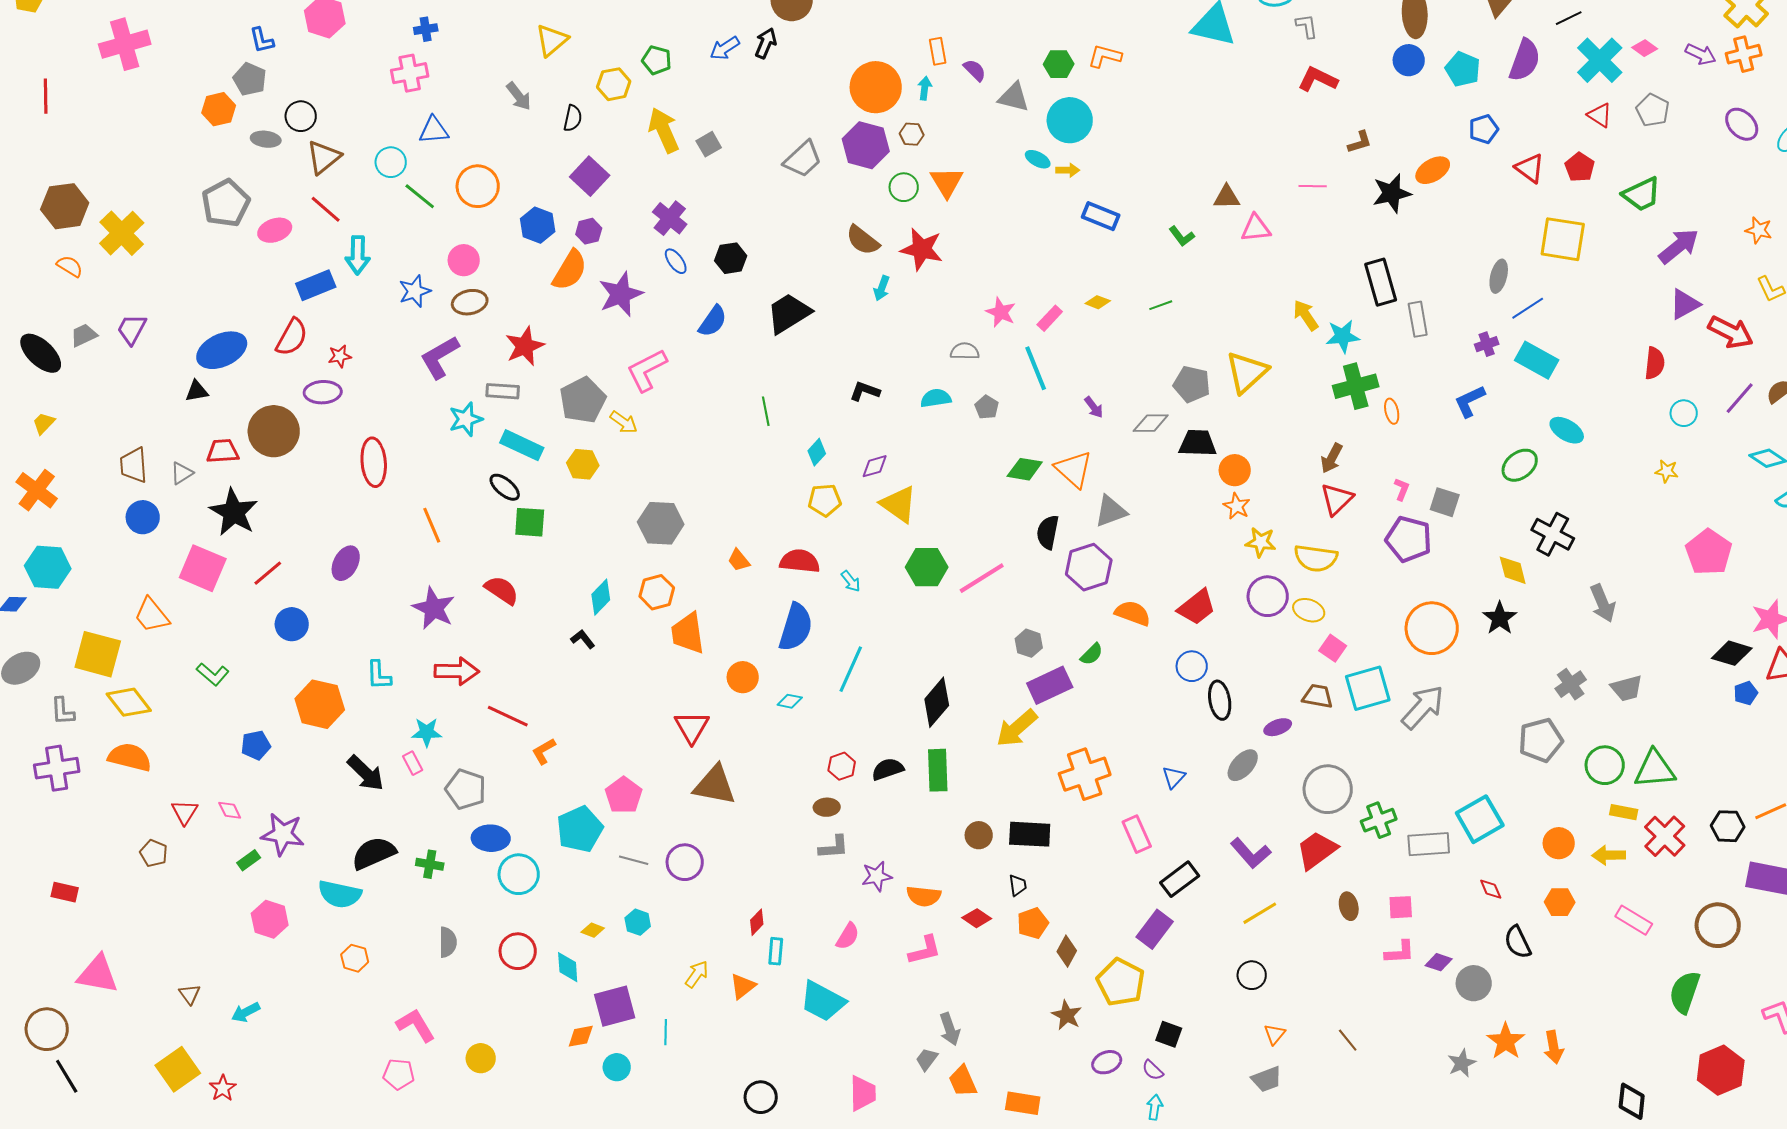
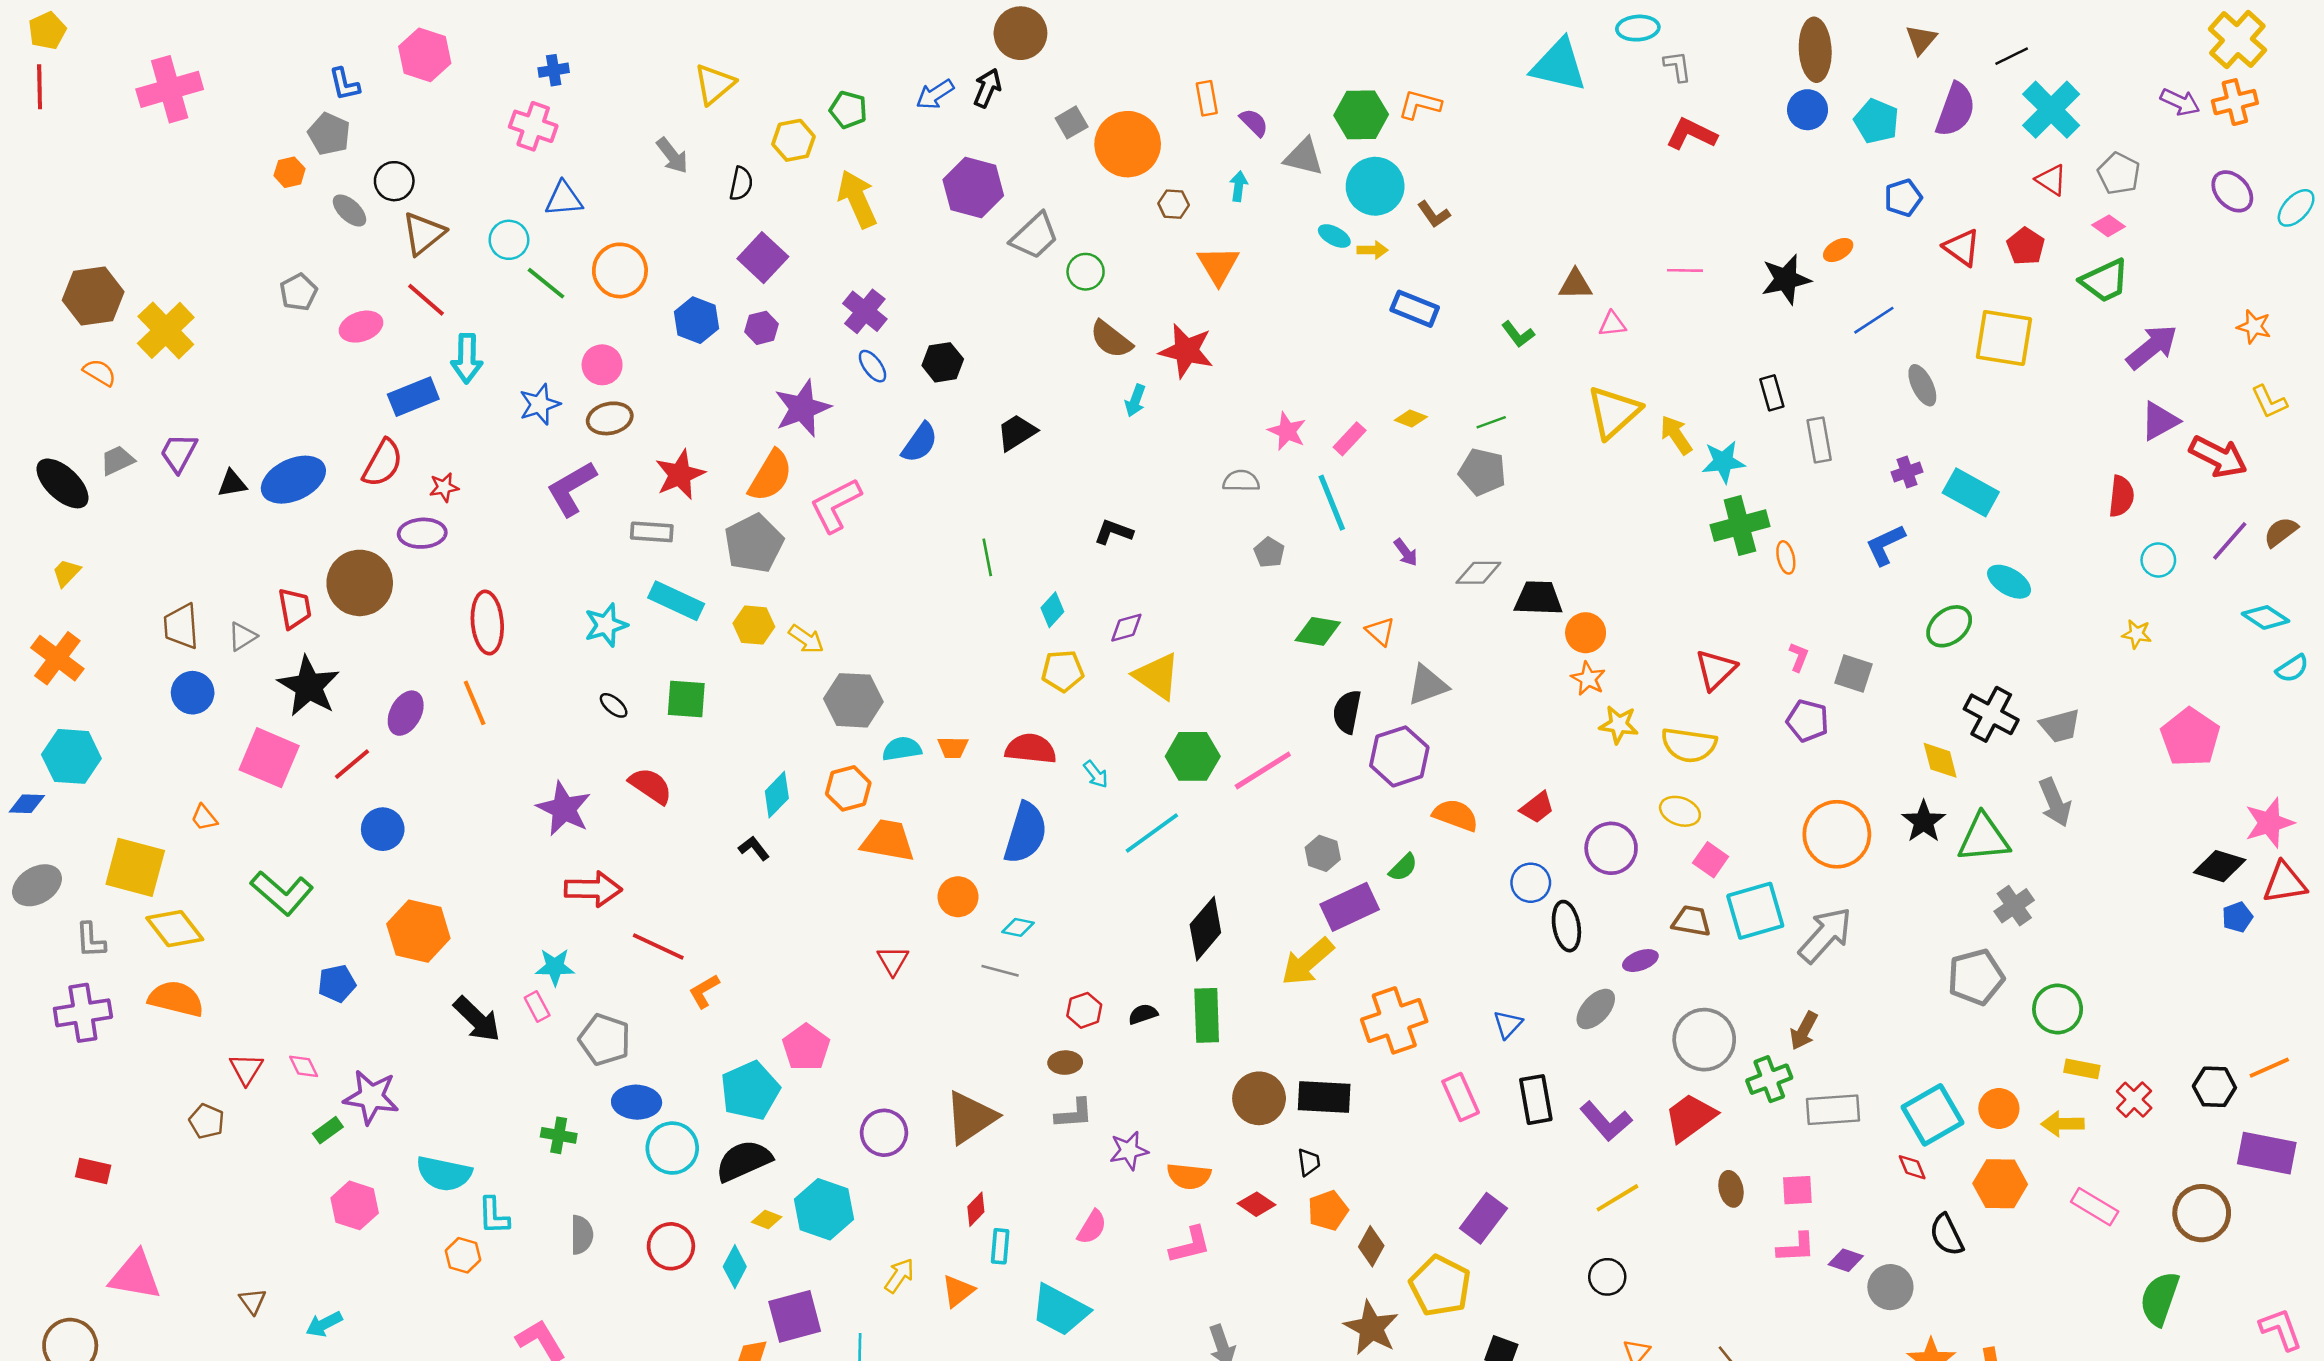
pink diamond: (1645, 48) -> (2109, 226), moved
green hexagon: (1059, 64) -> (1361, 115), size x1.4
pink cross: (410, 73) -> (533, 126), turned 30
cyan arrow: (925, 88) -> (1239, 186), moved
red line: (46, 96) -> (40, 87), moved
orange hexagon: (219, 109) -> (290, 172), size x0.7
gray ellipse: (266, 139) -> (350, 210), turned 36
brown L-shape: (1360, 142) -> (1434, 214), moved, turned 72
gray square: (709, 144) -> (1072, 122), moved
purple hexagon: (866, 145) -> (973, 188), moved
orange ellipse: (1433, 170) -> (1838, 250), size x0.7
green circle: (904, 187) -> (1086, 272), moved
gray pentagon: (226, 203) -> (298, 292), size x0.6
pink triangle: (1256, 228) -> (1612, 324), size x0.7
orange semicircle: (570, 270) -> (770, 476), moved
gray ellipse: (1499, 276) -> (1922, 385), turned -40
black rectangle: (1381, 282) -> (1772, 393), size x0.6
blue line: (1528, 308) -> (1874, 320), moved
black trapezoid: (789, 313) -> (1017, 432), size x0.7
yellow triangle: (1247, 372) -> (1614, 412), moved
gray pentagon: (1192, 384) -> (1482, 472), moved
black triangle: (197, 391) -> (232, 483), moved
cyan semicircle: (936, 398) -> (902, 749), moved
cyan star: (466, 419) -> (606, 625), moved
yellow arrow: (624, 422) -> (806, 639), moved
red trapezoid: (223, 451) -> (295, 608), turned 84
brown arrow: (1332, 458) -> (1804, 1031), moved
orange triangle: (1074, 469) -> (1380, 631), size x0.6
black ellipse: (505, 487) -> (614, 705), moved, size x0.7
orange line: (432, 525) -> (475, 703), moved
purple pentagon: (1409, 539) -> (1808, 721), size x0.7
orange trapezoid: (739, 560) -> (953, 748), turned -50
purple ellipse: (346, 563) -> (406, 713), moved
purple circle: (1268, 596) -> (1611, 848), moved
red trapezoid: (1197, 607) -> (1537, 807), size x0.7
orange trapezoid: (152, 615) -> (204, 818), size x0.6
orange trapezoid: (688, 633) -> (888, 841), turned 108
cyan line: (851, 669) -> (1152, 833), moved, turned 30
green L-shape: (213, 674) -> (282, 893), size x1.5
cyan L-shape: (379, 675) -> (494, 1216), moved
gray trapezoid: (1627, 688) -> (2060, 726), moved
red triangle: (692, 727) -> (893, 961), size x0.7
black semicircle: (888, 769) -> (1143, 1014), size x0.7
green triangle: (1655, 769) -> (1984, 838), moved
brown triangle: (715, 785) -> (971, 1117), moved, turned -45
cyan square: (1480, 819) -> (1933, 1115), moved
brown circle: (979, 835) -> (1259, 1098), size x1.5
red cross: (1665, 836) -> (2134, 1100), size x0.7
black semicircle: (374, 853) -> (744, 1161), moved
gray line: (634, 860) -> (1000, 971), moved
black rectangle: (1180, 879) -> (1536, 1100), moved, turned -63
orange hexagon: (1560, 902) -> (2000, 1184), size x1.4
cyan hexagon: (638, 922) -> (824, 1209), size x1.8
cyan diamond: (568, 967) -> (735, 1267), turned 32
brown star: (1067, 1015) -> (1371, 1328), size x1.4

